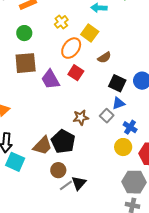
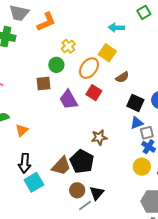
yellow cross: (61, 22) -> (68, 46), moved
green circle: (24, 33) -> (56, 65), moved
brown square: (26, 63) -> (43, 83), size x0.7
gray square: (107, 116) -> (147, 133), moved, turned 32
cyan square: (15, 162) -> (34, 182), turned 36
black triangle: (79, 183) -> (97, 193), moved

